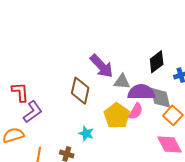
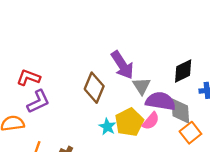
gray triangle: (122, 82) -> (142, 86), turned 42
red L-shape: (20, 92) -> (28, 78), turned -75
cyan star: (86, 133) -> (107, 127), moved

